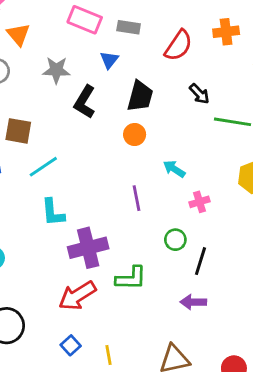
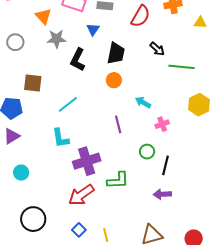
orange triangle: (18, 34) -> (43, 16), moved
cyan line: (43, 167) -> (68, 104), moved

